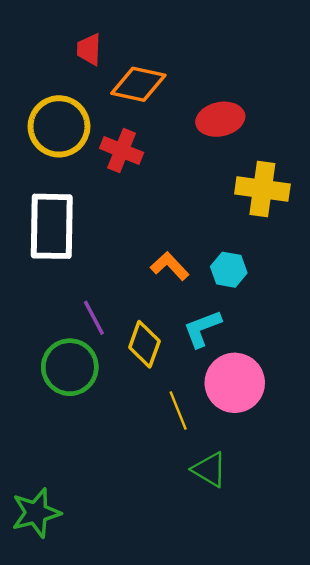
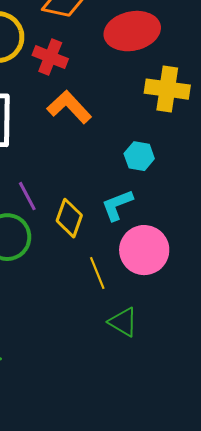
red ellipse: (220, 119) -> (132, 31), size x1.4
orange L-shape: (170, 266) -> (69, 107), moved, size x1.4

